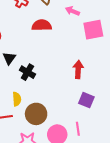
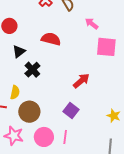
red semicircle: (42, 25) -> (51, 39), moved
red arrow: (78, 69) -> (81, 81), turned 30
purple square: (86, 100) -> (71, 111), moved

